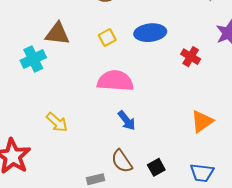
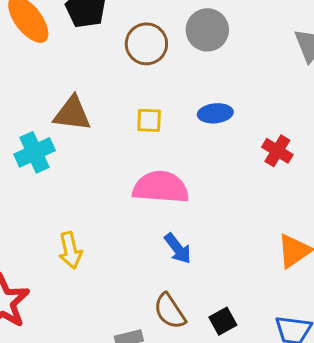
blue ellipse: (150, 33) -> (215, 113), size x0.7
yellow square: (107, 38) -> (149, 120), turned 30
yellow arrow: (57, 122) -> (70, 250), turned 35

